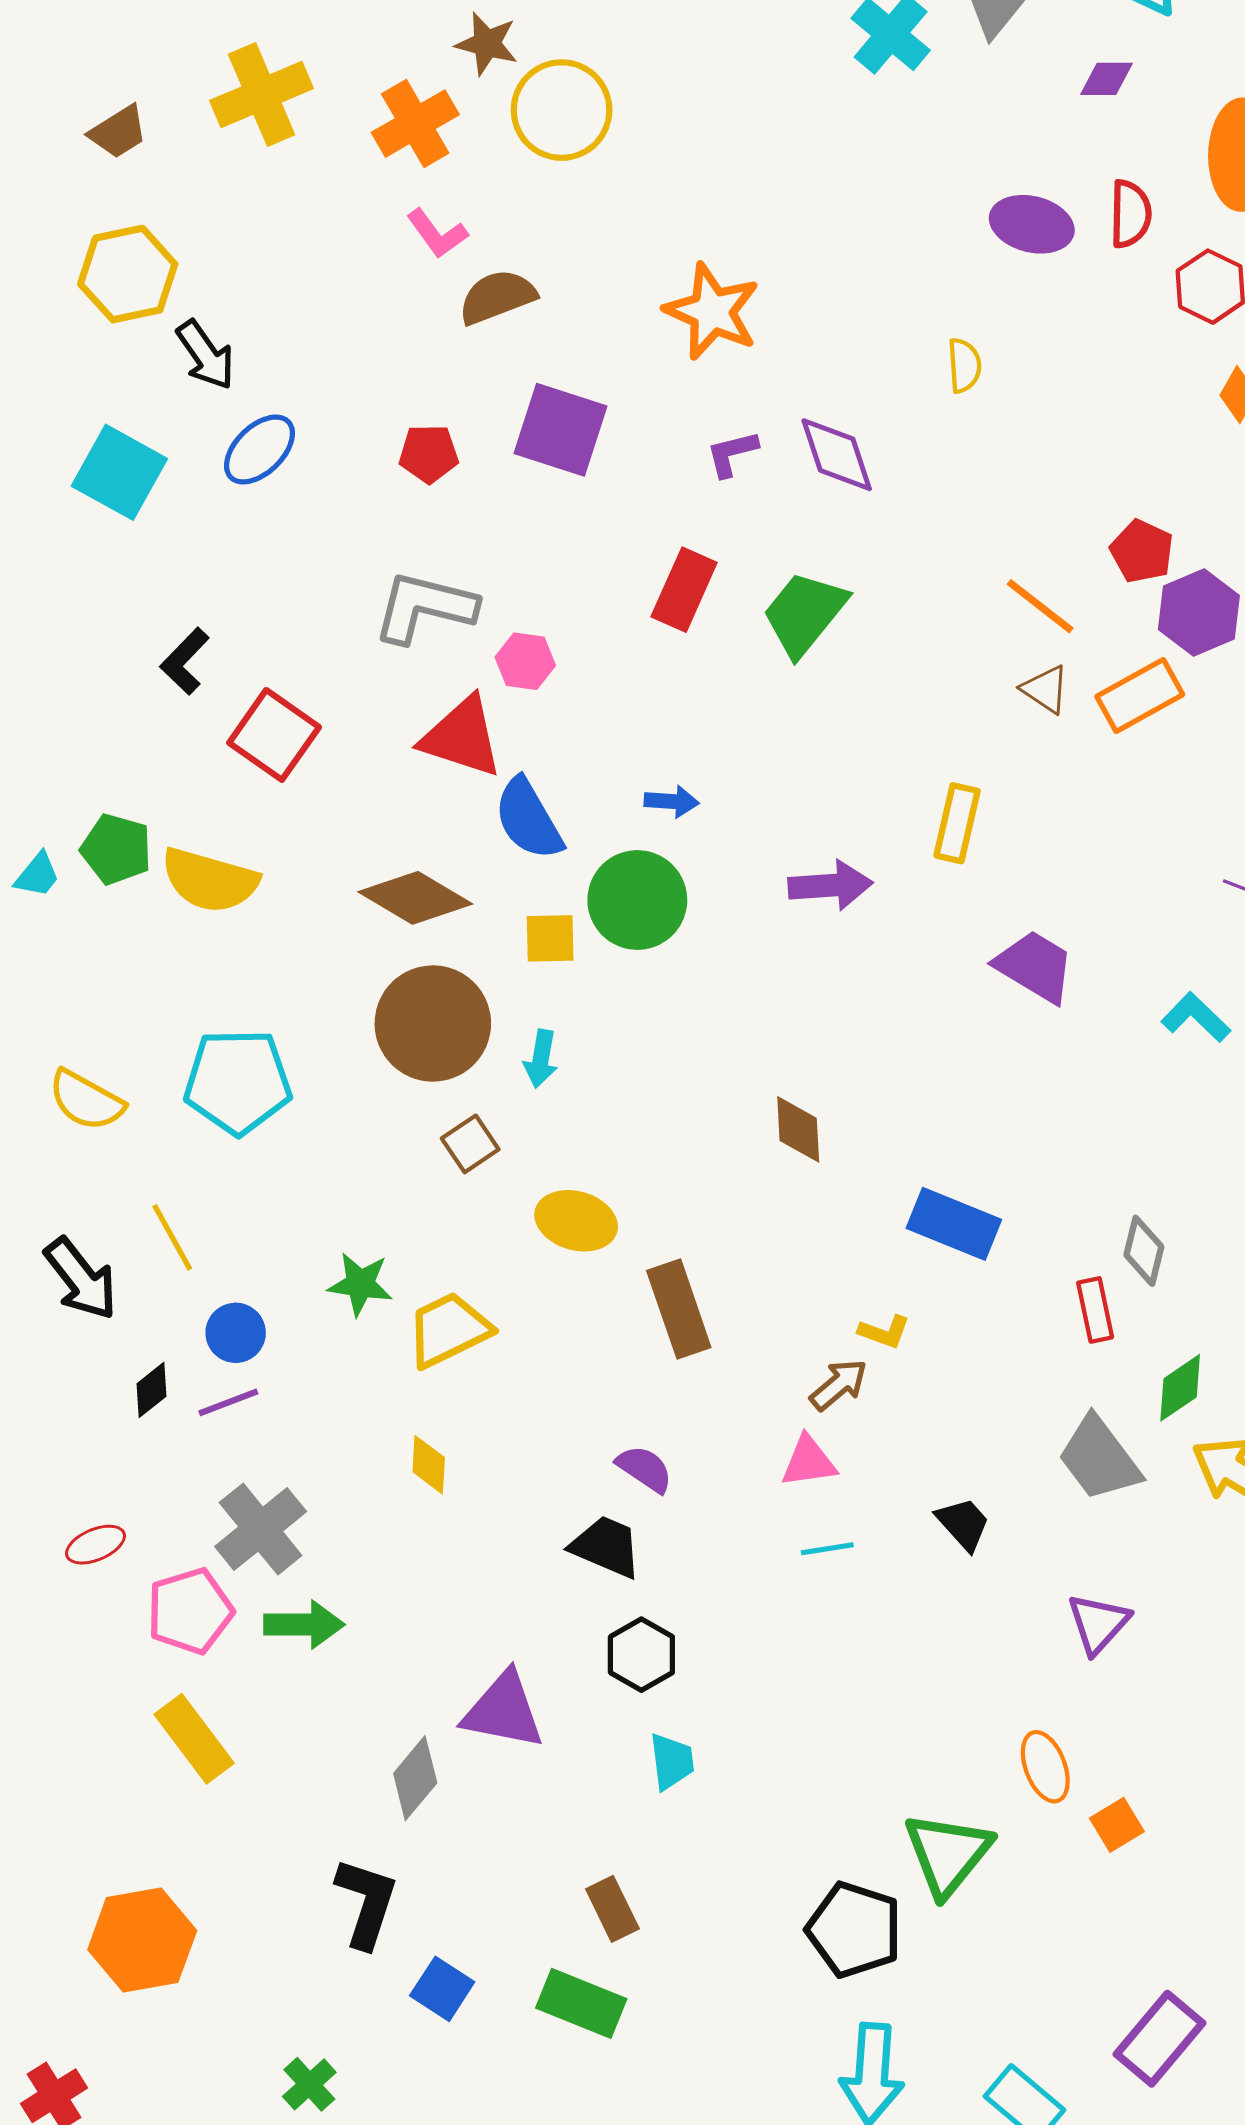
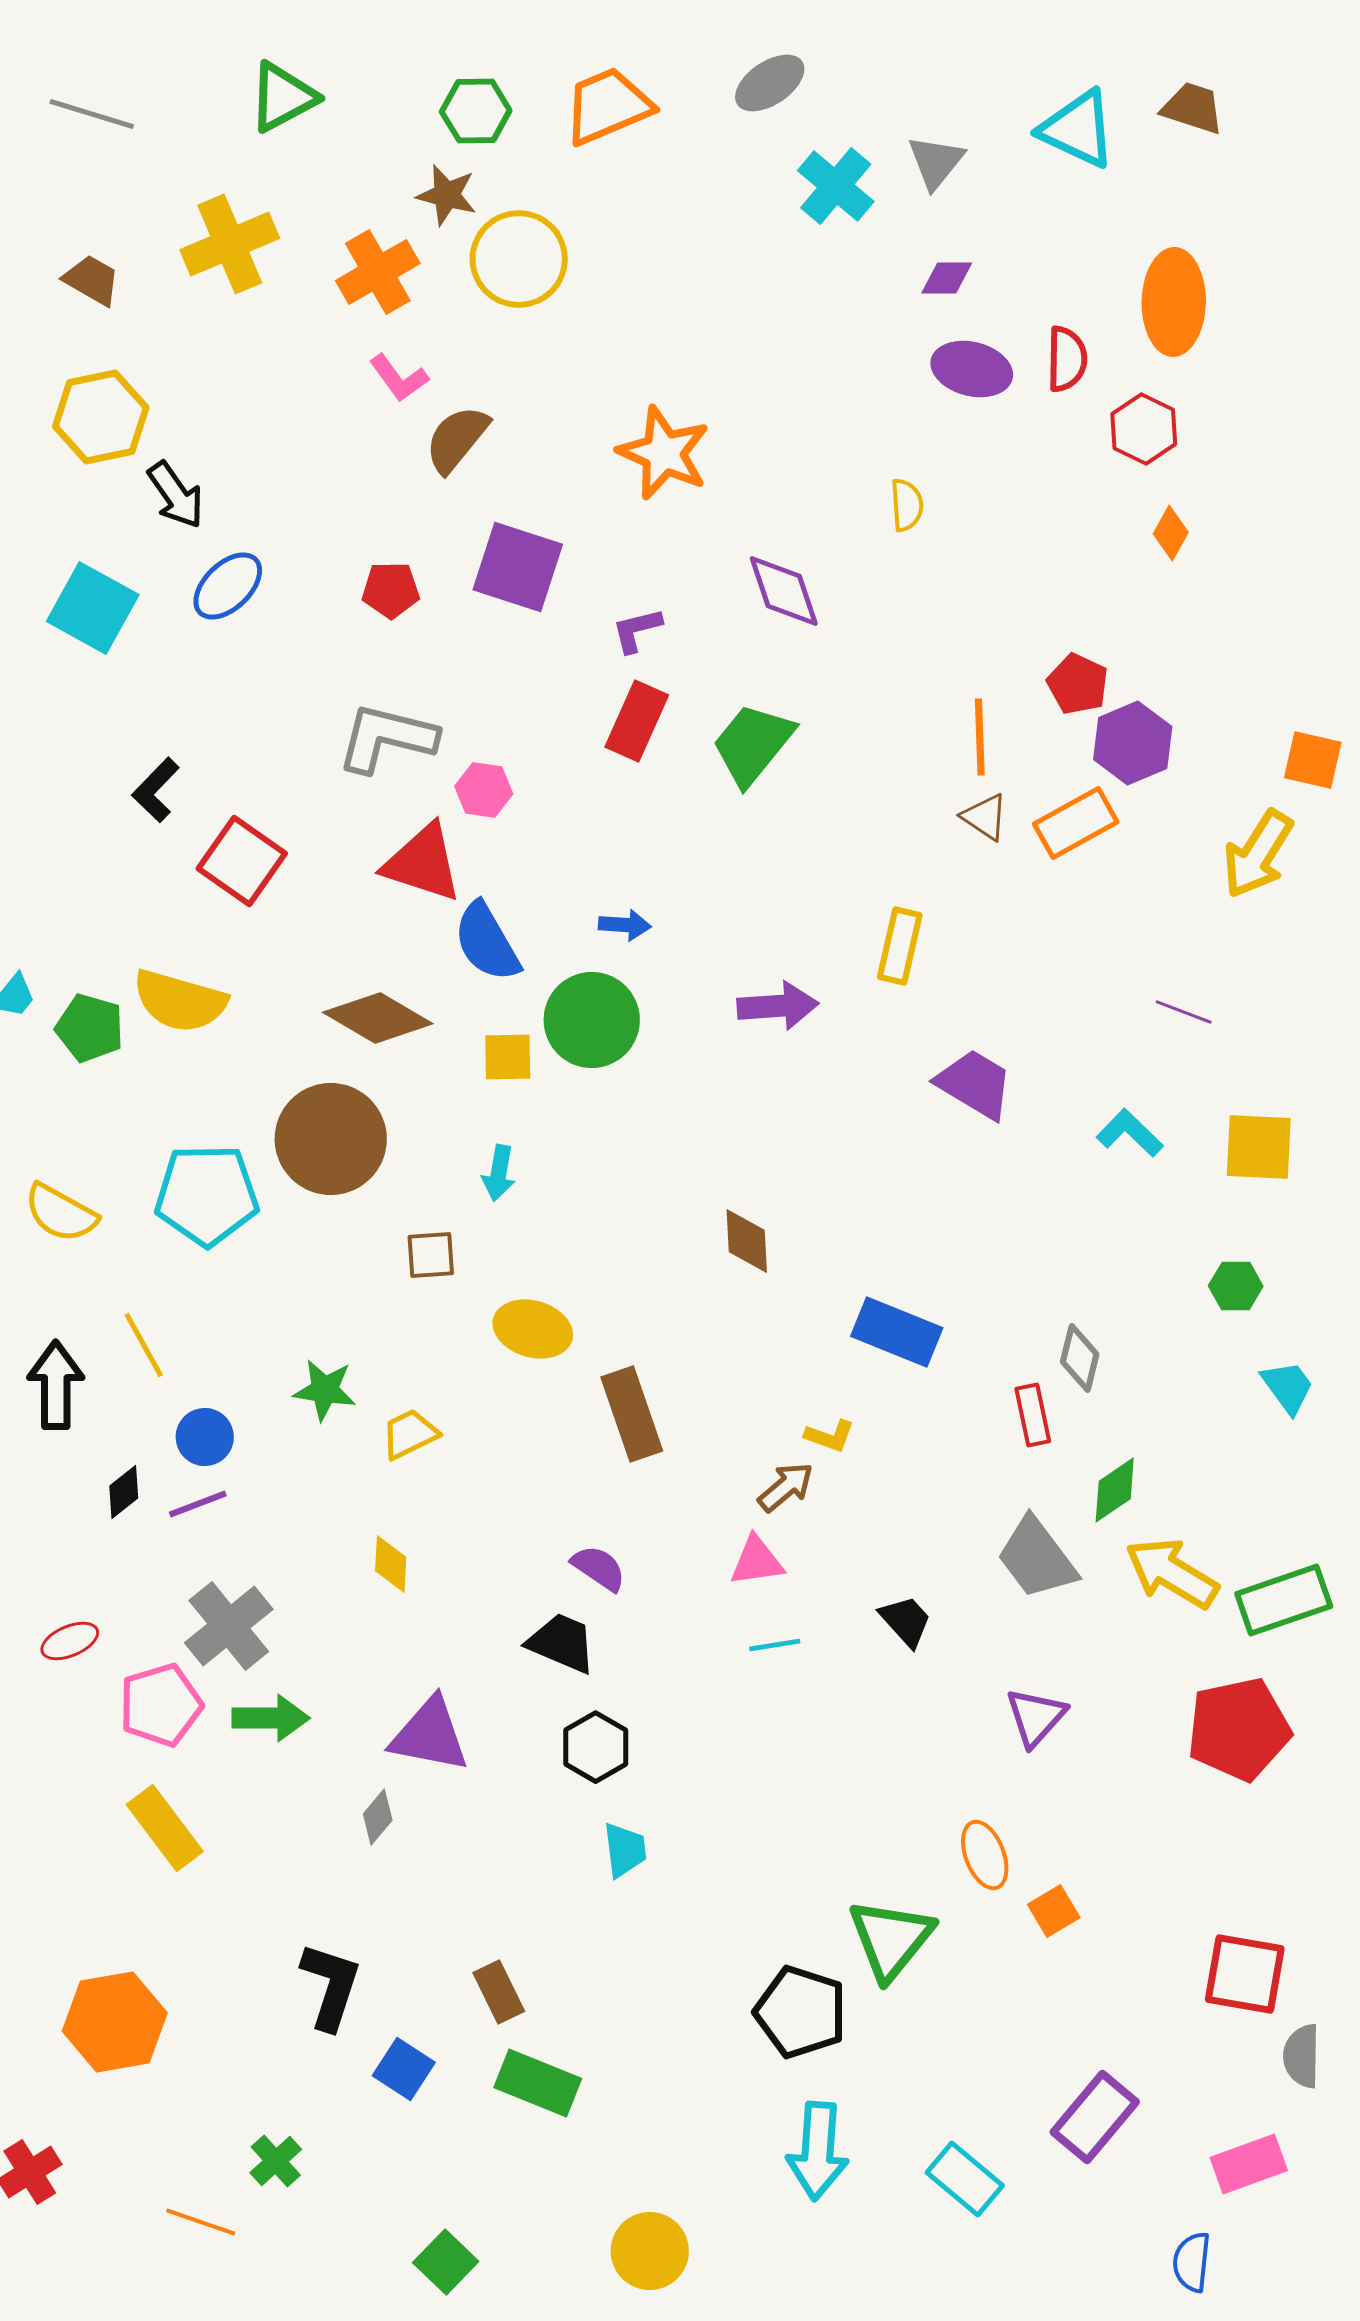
purple diamond: (1107, 79) -> (947, 278), moved
brown trapezoid: (118, 132) -> (92, 280), turned -118
brown semicircle: (497, 297) -> (457, 439), turned -30
purple L-shape: (732, 454) -> (637, 630), moved
orange line: (1040, 606) -> (980, 737), turned 50
green pentagon: (116, 849) -> (90, 1028), moved
brown circle: (433, 1024) -> (331, 1139), moved
brown square: (470, 1144) -> (431, 1255), turned 30
black arrow: (81, 1279) -> (56, 1385), turned -142
yellow trapezoid: (448, 1330) -> (410, 1434), size x0.7
purple triangle: (503, 1711) -> (430, 1735), moved
gray diamond: (415, 1778) -> (378, 1817), moved, size x0.7
brown rectangle: (612, 1909) -> (499, 1992), moved

